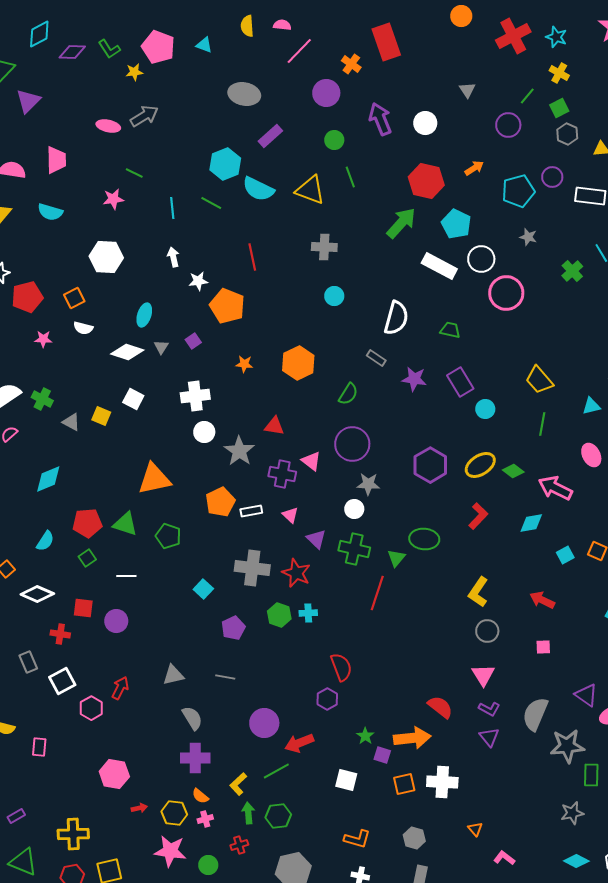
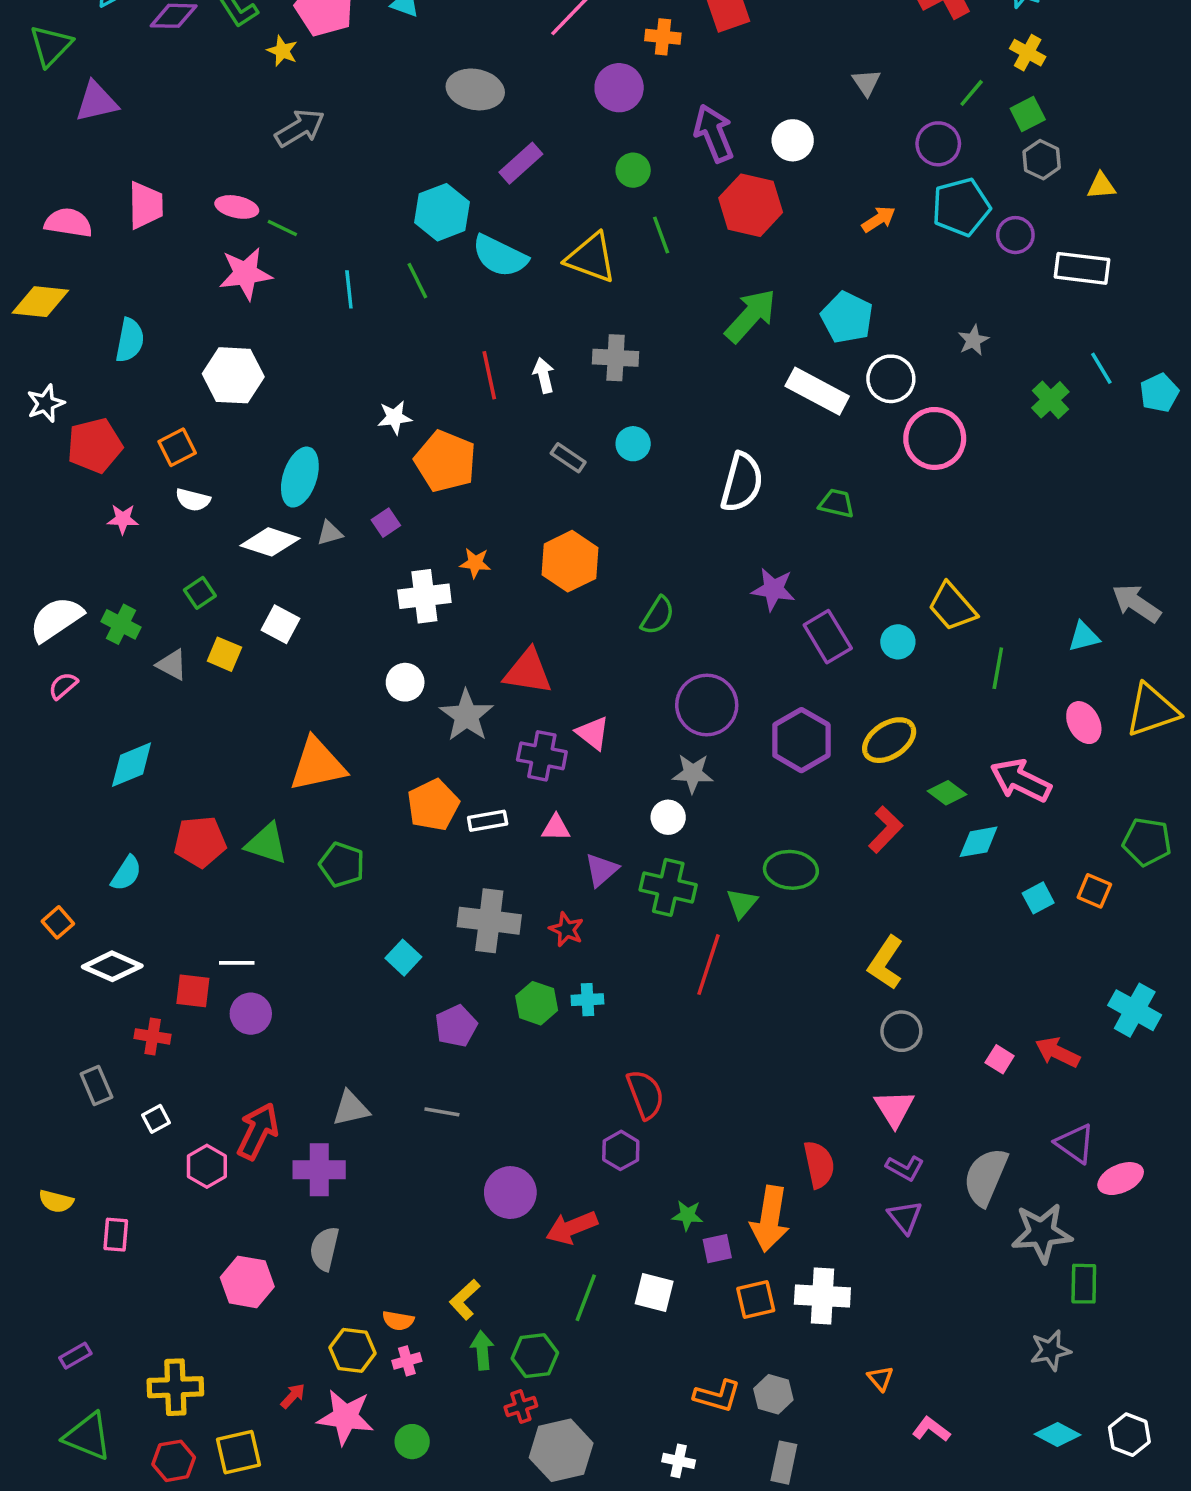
orange cross: (351, 64) -> (663, 37), turned -30
yellow star: (134, 72) -> (282, 51), turned 30
purple triangle: (28, 101) -> (96, 102), turned 32
pink ellipse: (108, 126) -> (237, 207), moved
red hexagon: (426, 181) -> (751, 205), moved
cyan pentagon: (518, 191) -> (961, 207), moved
pink star: (113, 199) -> (246, 274), size x1.4
green line: (211, 203) -> (417, 281), turned 35
cyan semicircle: (50, 212) -> (130, 340), moved, turned -95
gray star: (528, 237) -> (973, 340), turned 30
white arrow: (173, 257) -> (544, 375), moved
cyan ellipse: (144, 315) -> (300, 477), size x1.4
gray triangle: (161, 347) -> (330, 533), turned 42
gray rectangle: (376, 358) -> (568, 458), moved
yellow trapezoid: (539, 380) -> (952, 607), moved
purple rectangle: (460, 382) -> (828, 637), moved
white cross: (195, 396) -> (424, 596), moved
red triangle: (274, 426) -> (528, 672), size x1.4
purple circle: (352, 444) -> (707, 705), moved
green diamond: (513, 471) -> (947, 793), moved
pink triangle: (290, 515) -> (556, 828), turned -42
purple triangle: (316, 539) -> (602, 870), turned 35
green square: (87, 558) -> (200, 593), moved
red star: (296, 573) -> (566, 929), size x0.7
white line: (126, 576) -> (237, 963), moved
red arrow: (542, 600) -> (1057, 1052), moved
pink square: (543, 647) -> (1000, 1059), turned 35
white square: (62, 681) -> (156, 1119), size x0.6
red arrow: (120, 688) -> (258, 1131), size x1.4
red semicircle: (440, 707) -> (819, 1164), turned 40
gray semicircle: (192, 718) -> (324, 1249), moved, turned -135
green star: (365, 736) -> (687, 1215), turned -30
orange arrow: (412, 738) -> (770, 1219), turned 105
purple square: (382, 755) -> (717, 1249), turned -30
purple cross: (195, 758) -> (319, 1170), moved
green line: (276, 771) -> (586, 1298), moved, turned -40
orange semicircle: (200, 796) -> (398, 1321), turned -30
red arrow: (139, 808) -> (293, 1396), moved, turned -35
orange L-shape: (357, 839) -> (717, 1396), moved
red cross: (239, 845) -> (521, 1406), moved

